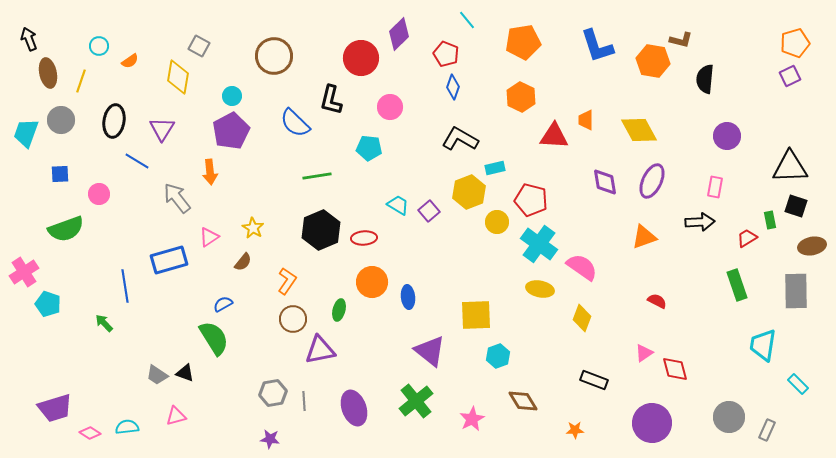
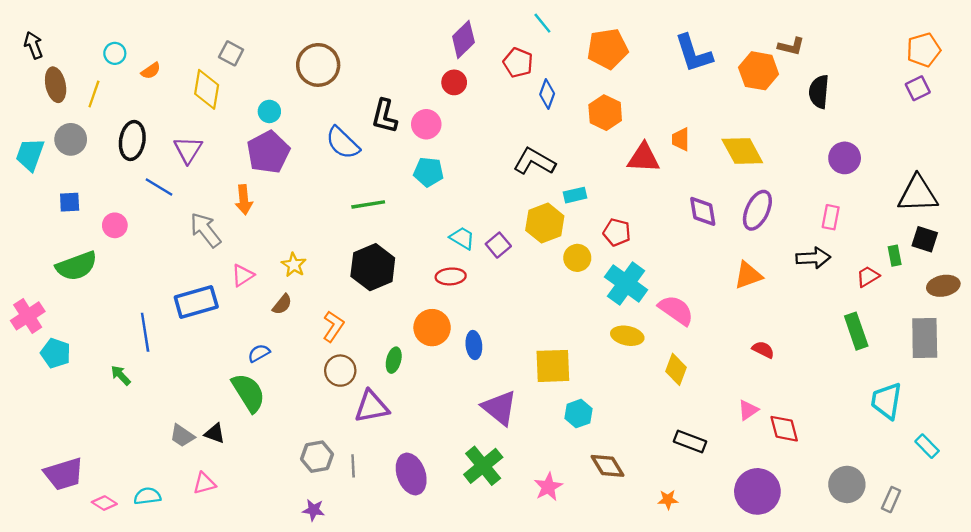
red circle: (361, 58) -> (454, 82), moved, size x0.6
blue diamond: (453, 87) -> (547, 94), moved
pink circle: (390, 107) -> (426, 124), moved
red pentagon: (531, 200) -> (617, 232), size x0.7
red ellipse: (364, 238) -> (451, 276), moved

